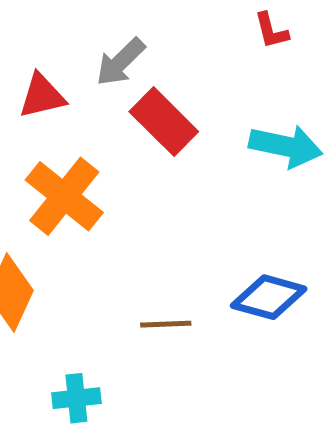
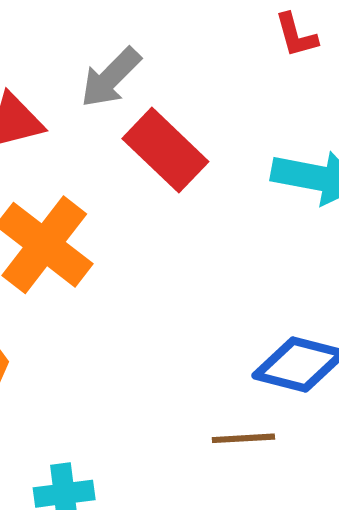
brown line: (166, 324) -> (243, 438), moved

